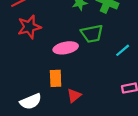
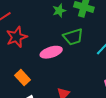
orange rectangle: (56, 78) -> (23, 78), moved, turned -35

